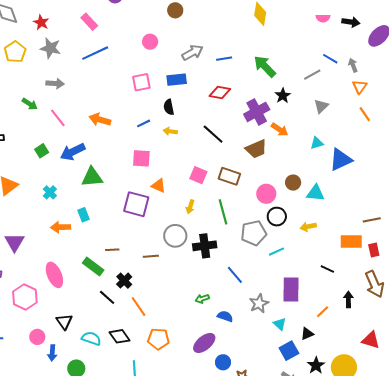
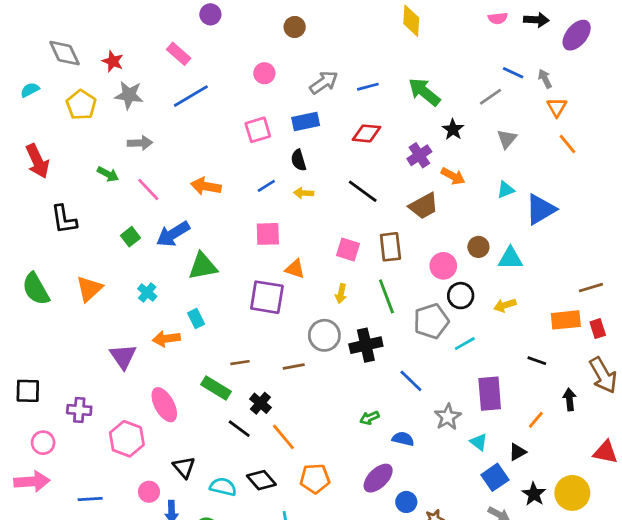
purple cross: (257, 112) -> (419, 155), size x0.7
brown rectangle: (229, 176) -> (390, 247), turned 70
purple triangle: (15, 242) -> (123, 356), moved

